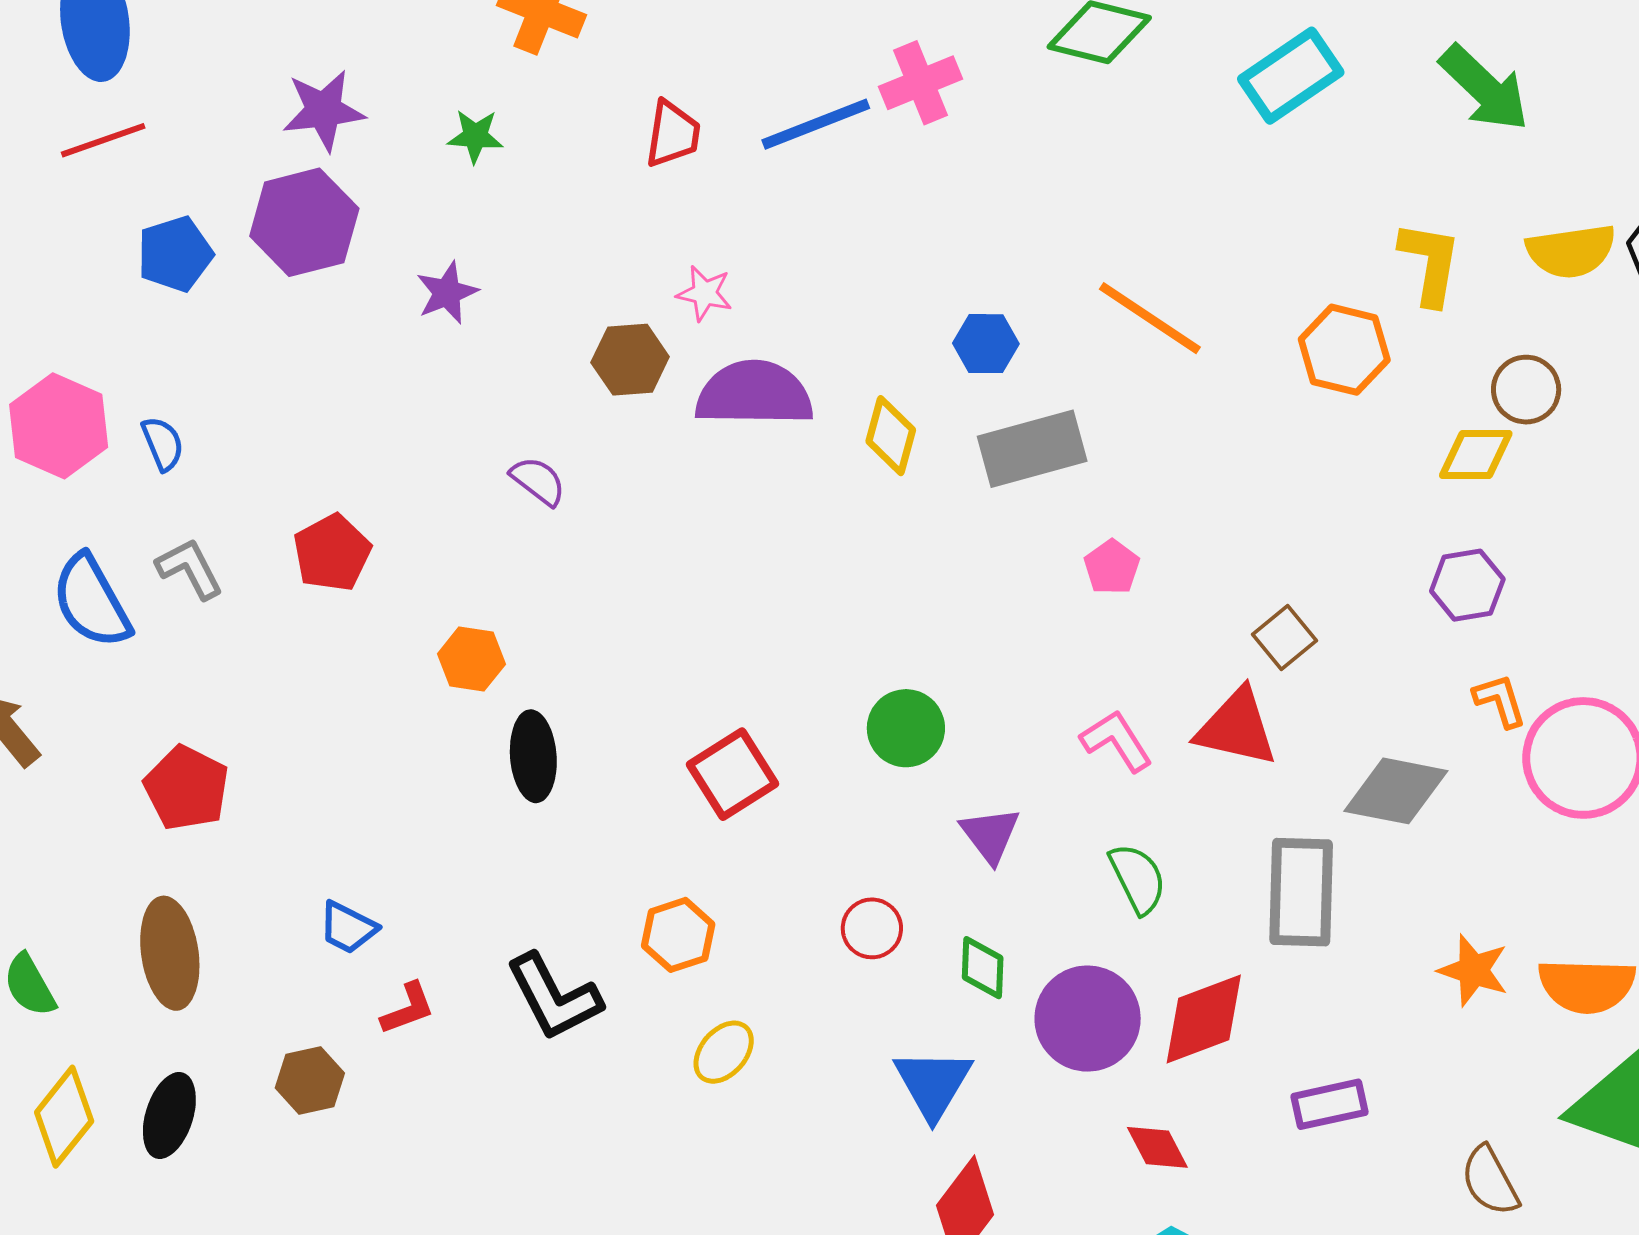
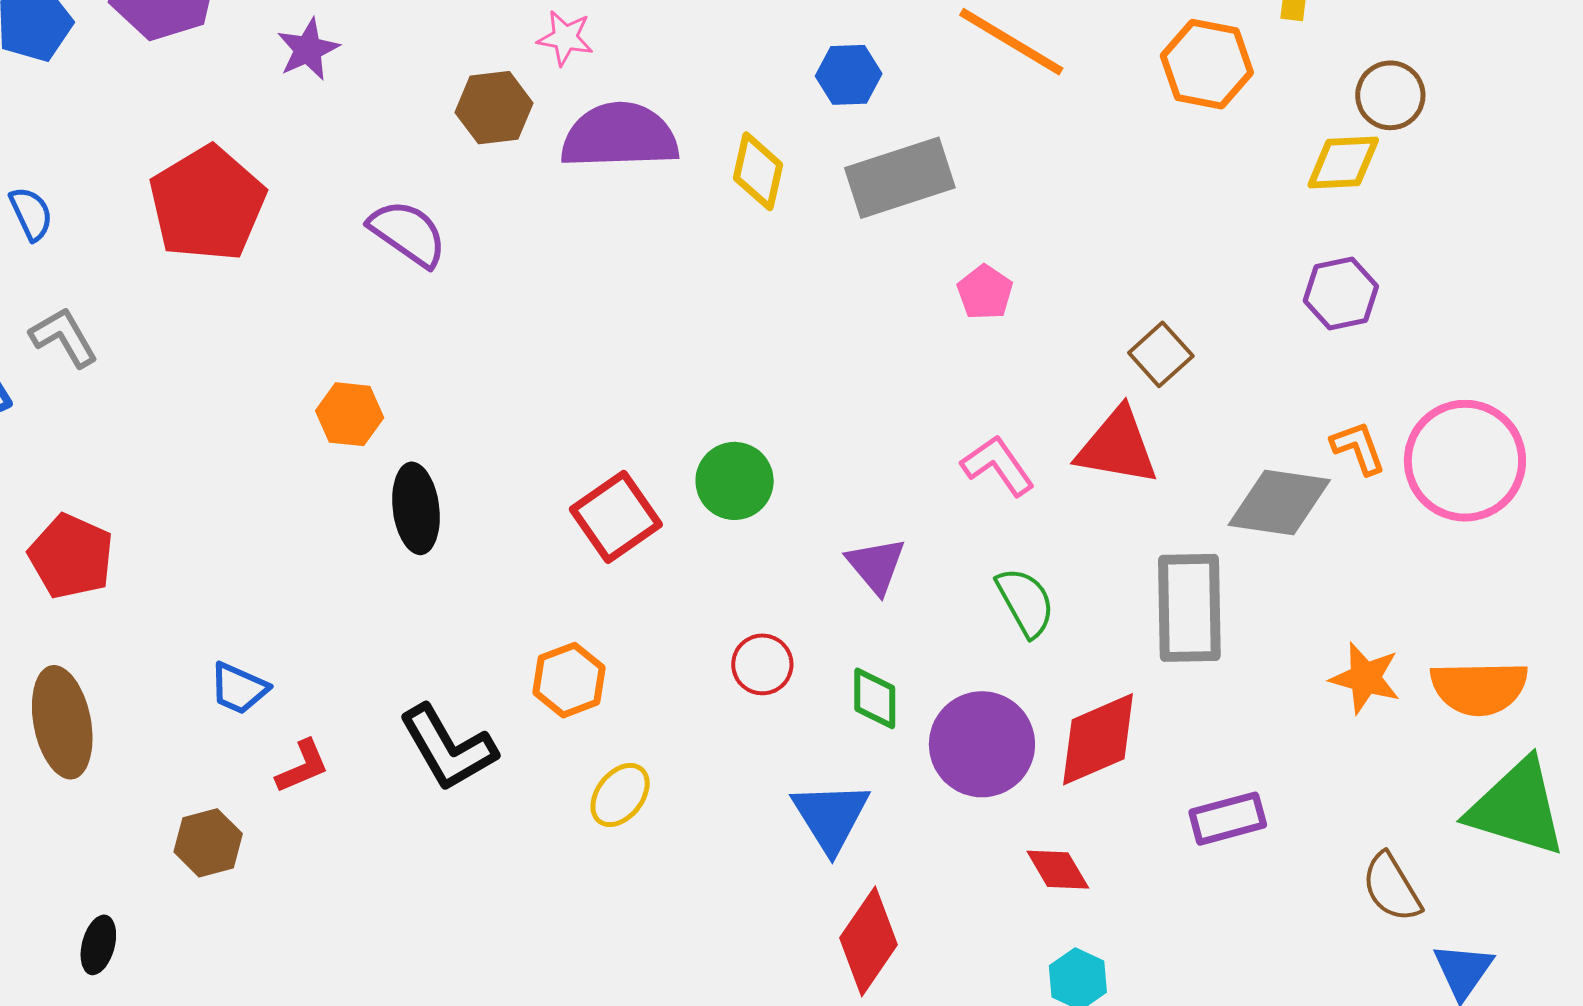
purple semicircle: (538, 481) -> (408, 233), size x1.4
red pentagon: (332, 553) -> (207, 204), moved, size x1.5
orange L-shape: (1500, 700) -> (1358, 448), moved
green circle: (906, 728) -> (735, 481), moved
black ellipse: (169, 1115) -> (98, 945), moved, size x0.7

